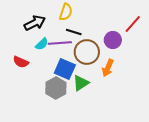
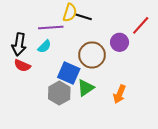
black arrow: (35, 23) -> (19, 44), moved, turned 125
black line: (74, 32) -> (84, 17), moved
purple line: (60, 43) -> (51, 27), moved
orange arrow: (108, 68) -> (120, 94), moved

